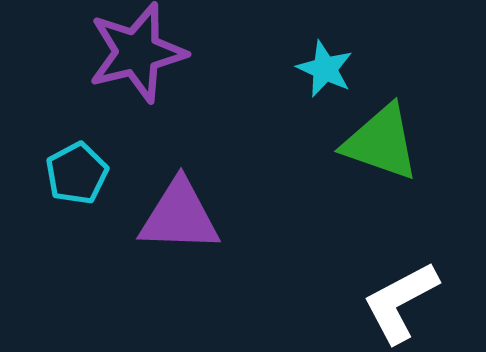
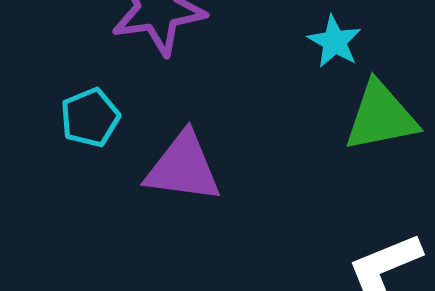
green triangle: (381, 142) -> (381, 117), turned -36

